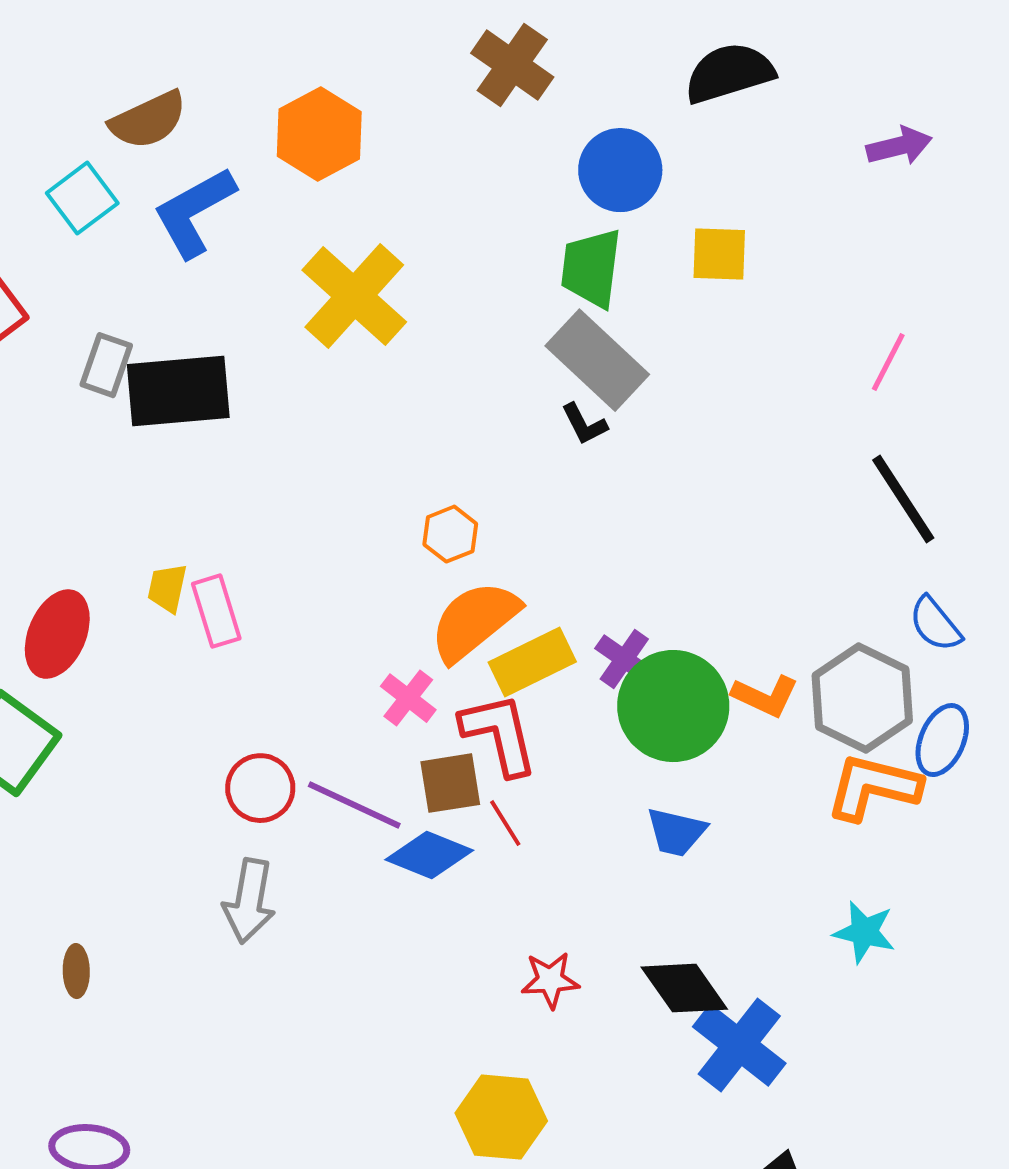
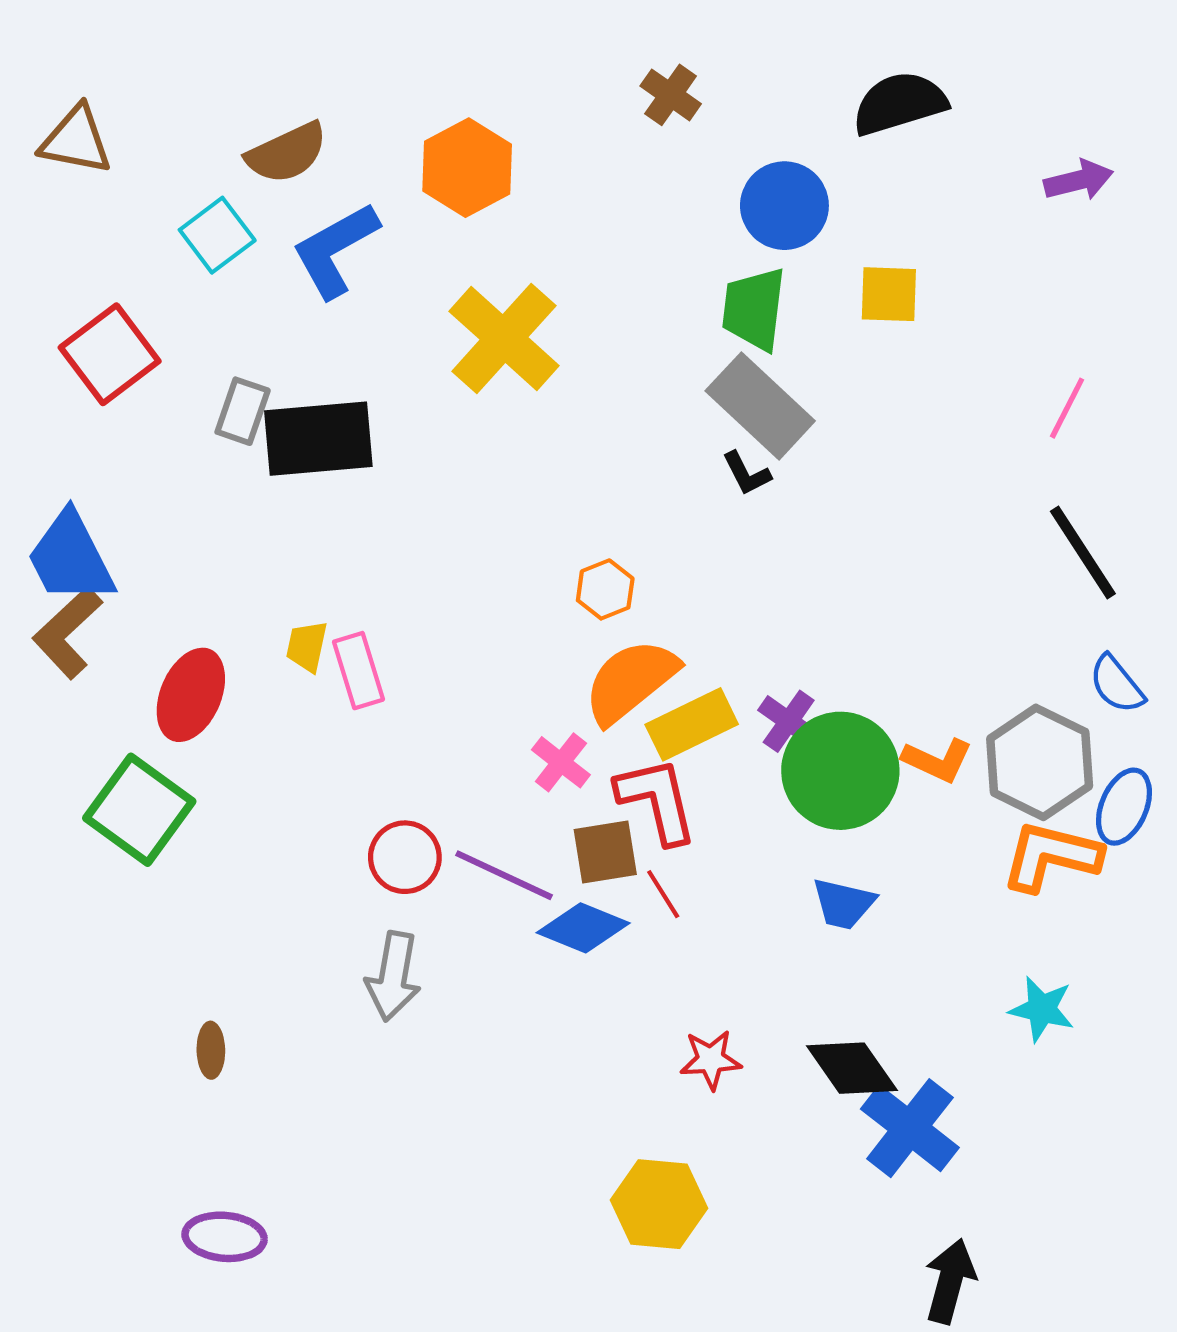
brown cross: (512, 65) -> (671, 95), size x0.7

